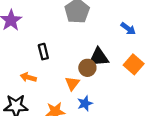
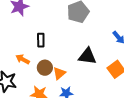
brown circle: (87, 68) -> (45, 68), moved

